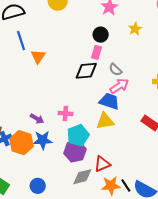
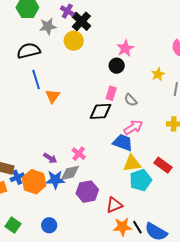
yellow star: (135, 29) -> (158, 74), moved
black circle: (101, 35) -> (117, 66), moved
gray semicircle: (115, 70) -> (131, 100), moved
pink cross: (65, 113) -> (79, 154), turned 32
yellow triangle: (105, 121) -> (132, 163), moved
cyan pentagon: (78, 135) -> (141, 180), moved
gray diamond: (82, 177) -> (70, 173), moved

